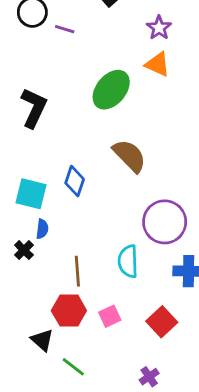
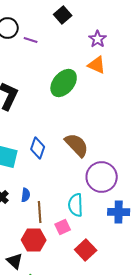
brown semicircle: (129, 156) -> (77, 145), moved
blue semicircle: (42, 229) -> (26, 195), moved
pink square: (110, 316) -> (63, 227), moved
red square: (162, 322) -> (86, 250), moved

